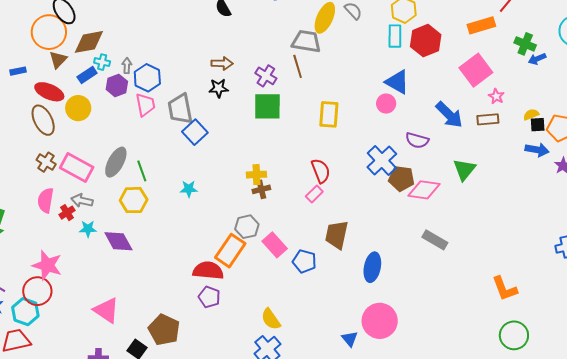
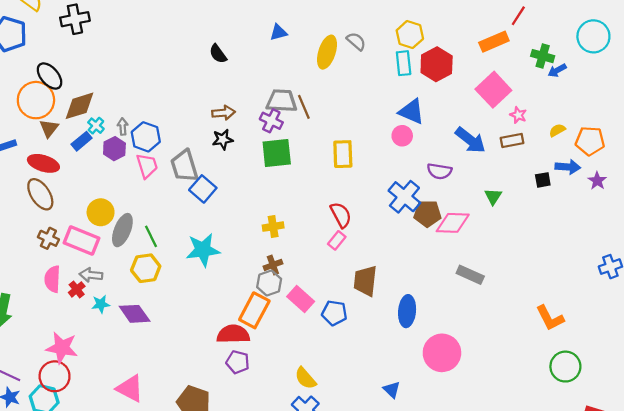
gray trapezoid: (306, 41) -> (282, 101), moved
cyan cross: (102, 62) -> (96, 126), turned 35
yellow circle: (78, 108) -> (101, 212), moved
black square: (538, 125) -> (543, 180), moved
green triangle: (464, 169) -> (493, 196), size x0.7
cyan star: (189, 189) -> (203, 250), size x1.8
brown cross: (261, 189) -> (273, 265), moved
pink circle: (380, 321) -> (442, 353), moved

